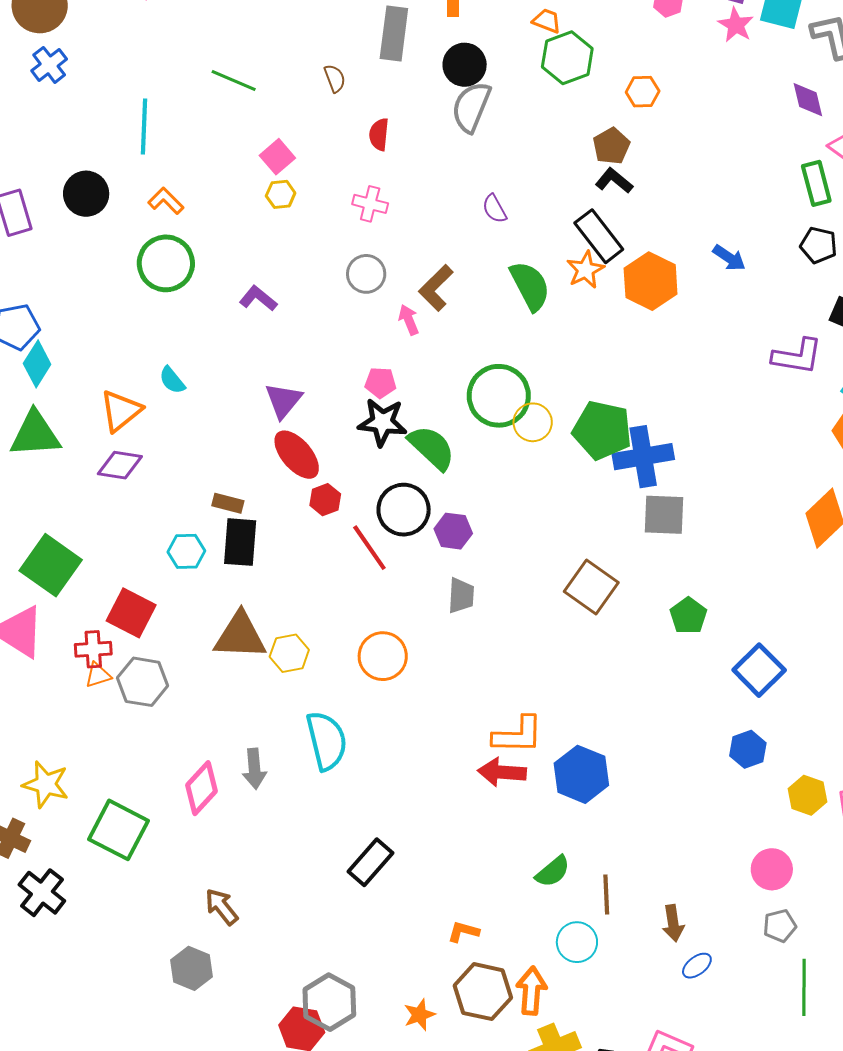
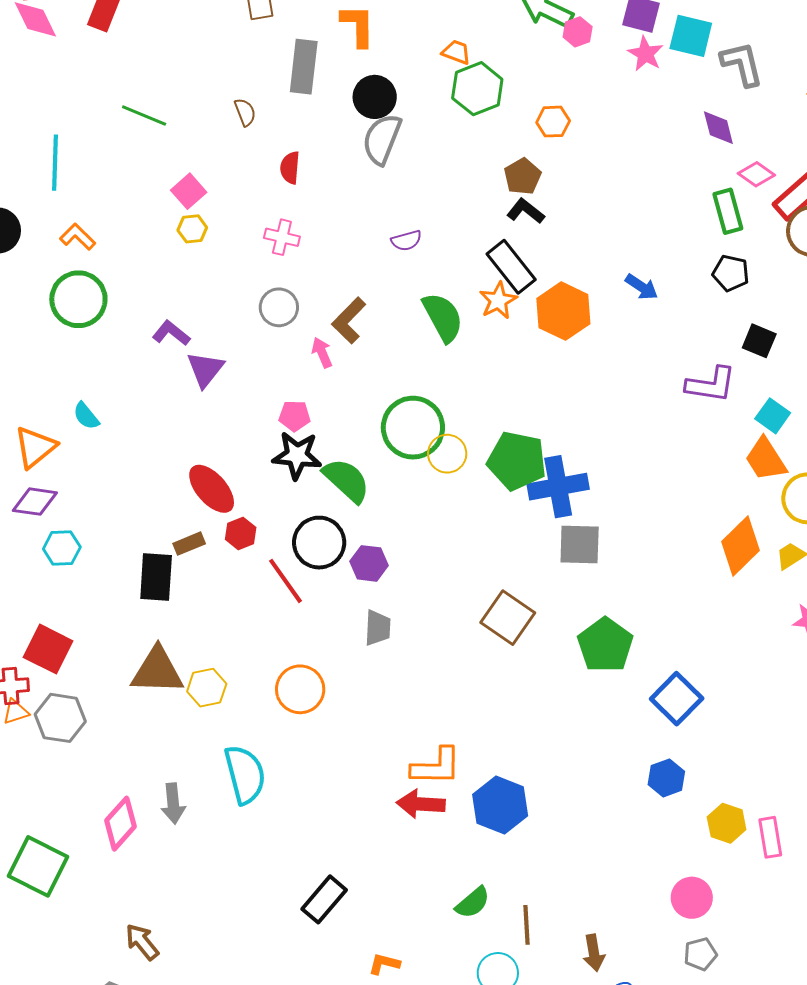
purple semicircle: (494, 209) -> (406, 241), turned -76
purple triangle: (283, 400) -> (205, 369), moved
brown rectangle: (228, 503) -> (189, 544), moved, turned -36
cyan hexagon: (186, 551) -> (62, 548), moved
green pentagon: (688, 616) -> (605, 645), size x1.5
black rectangle: (370, 862) -> (324, 899), moved

